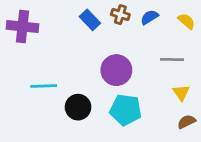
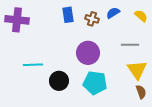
brown cross: (120, 15) -> (92, 19), moved
blue rectangle: (90, 20) -> (68, 15), turned 35
yellow triangle: (181, 93) -> (137, 70), size x1.5
brown semicircle: (186, 122) -> (141, 92), turned 96

